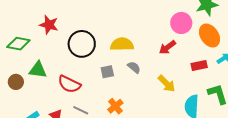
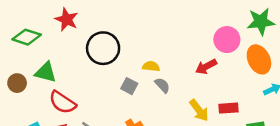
yellow semicircle: (122, 44) -> (151, 66), moved, size x0.6
red rectangle: (199, 66) -> (228, 108), moved
gray square: (107, 72) -> (129, 86), turned 32
red semicircle: (69, 84) -> (63, 102), moved

